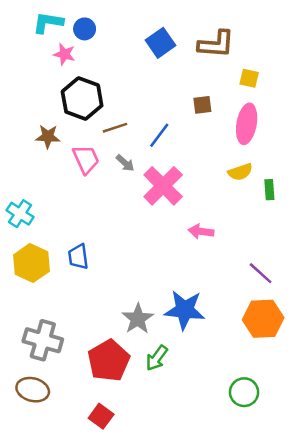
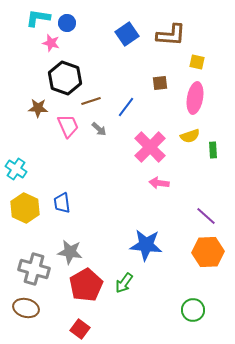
pink cross: (163, 186) -> (150, 147), moved
gray star: (138, 319) -> (70, 252), moved, turned -30

